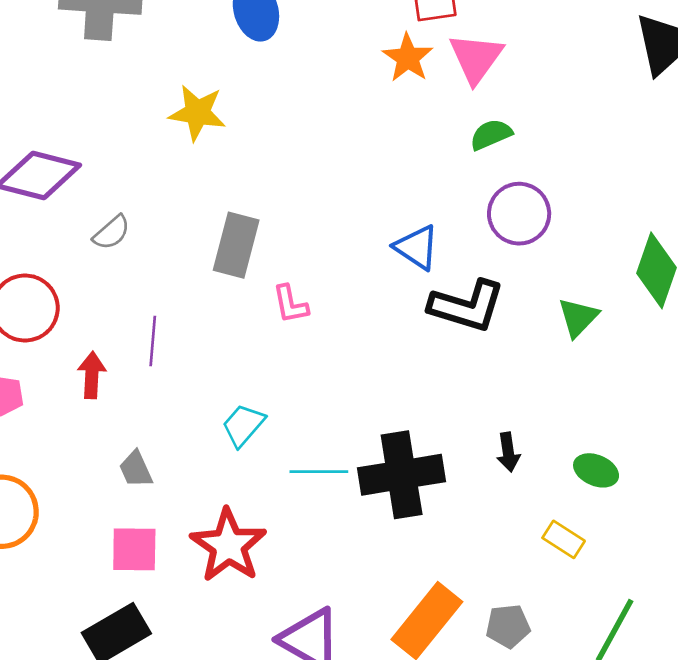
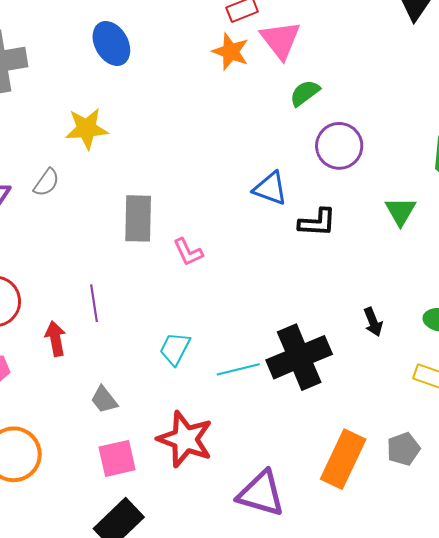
gray semicircle: (112, 232) -> (46, 182), moved
black L-shape: (467, 306) -> (317, 223), size x0.7

